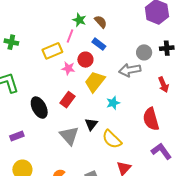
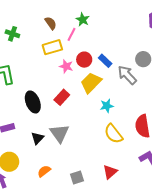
brown semicircle: (101, 22) -> (51, 23), moved
blue rectangle: (99, 44) -> (105, 61), moved
gray arrow: (130, 70) -> (127, 75), turned 50
black triangle: (91, 124) -> (37, 138), moved
yellow semicircle: (112, 139) -> (113, 134), moved

